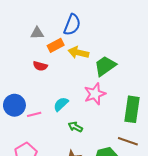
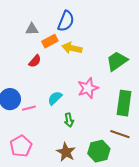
red semicircle: (40, 66) -> (35, 61), turned -64
green trapezoid: (105, 66) -> (117, 61), moved
green arrow: (75, 127) -> (69, 120), turned -128

